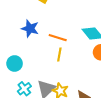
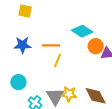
yellow line: (59, 54) -> (57, 61), turned 32

